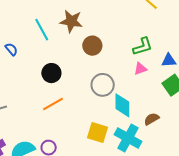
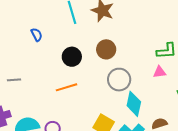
brown circle: (92, 46) -> (106, 49), moved
blue semicircle: (11, 49) -> (37, 35), moved

